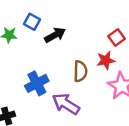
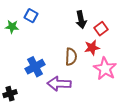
black arrow: (55, 35) -> (81, 20), moved, turned 108
purple arrow: (66, 104) -> (59, 84), turned -30

